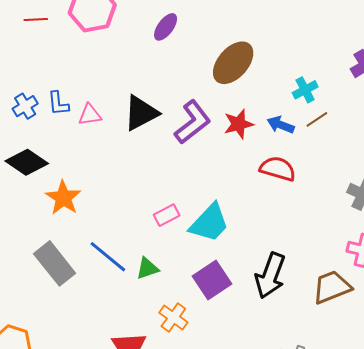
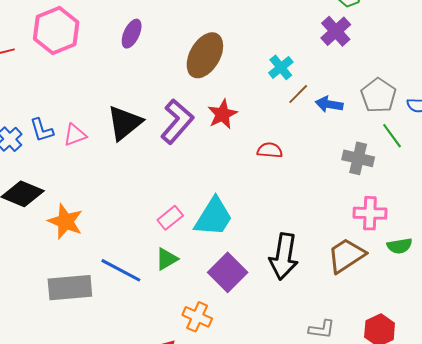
blue arrow: (281, 125) -> (329, 104), moved
red semicircle: (278, 169) -> (270, 150), size x0.7
gray rectangle: (55, 263) -> (70, 288), turned -45
green triangle: (147, 268) -> (167, 259), moved

